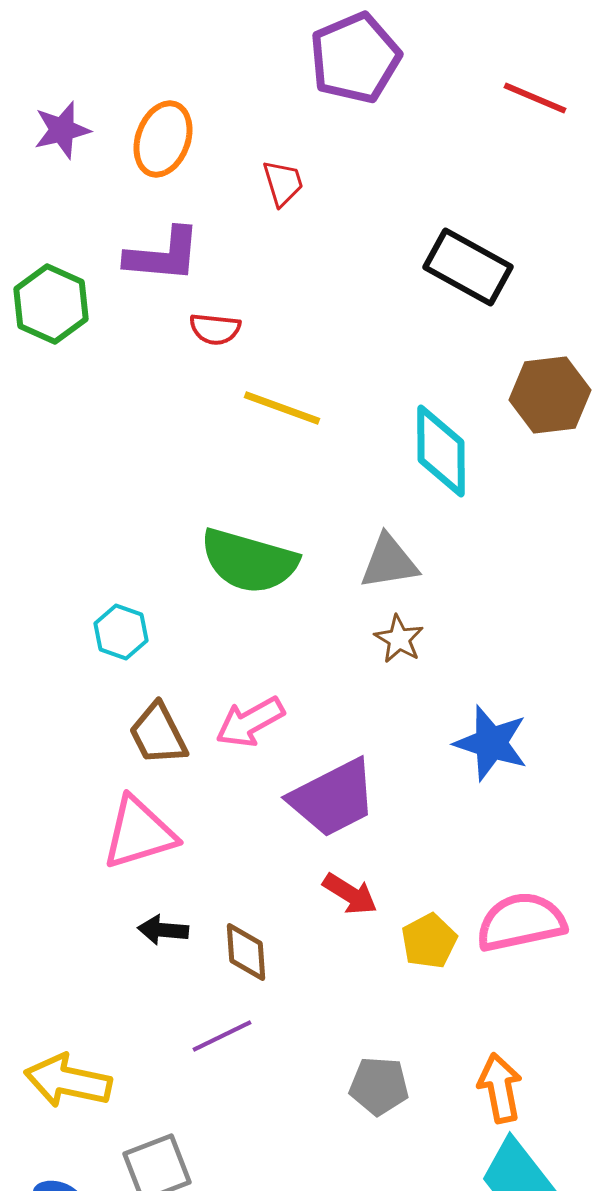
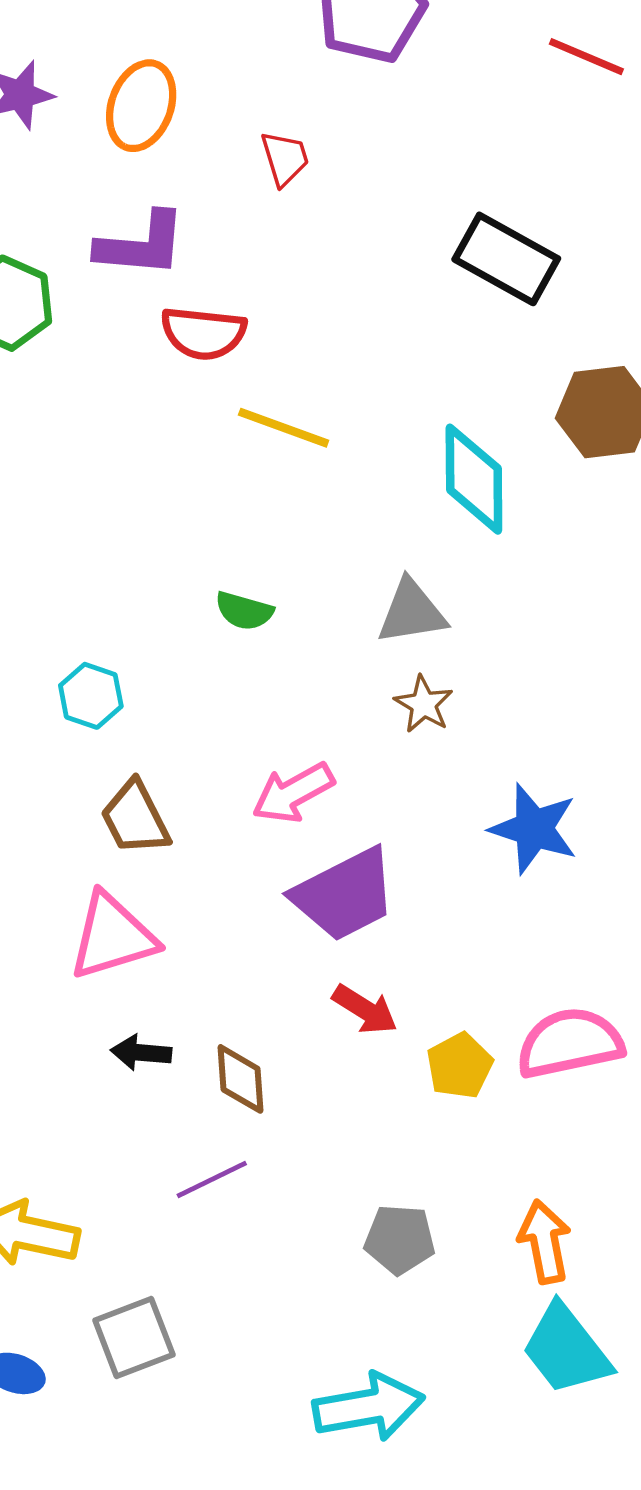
red semicircle: (215, 329) -> (203, 333), size x1.4
green semicircle: (249, 561) -> (244, 611), size x0.5
pink arrow: (250, 722) -> (293, 793), moved

